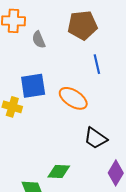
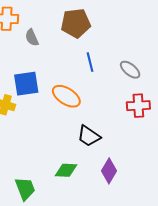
green diamond: (59, 171) -> (66, 170), moved

